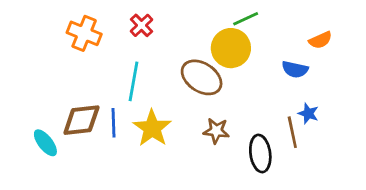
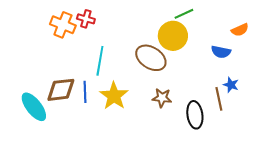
red cross: (141, 25) -> (86, 19), moved, turned -30
cyan ellipse: (45, 143) -> (34, 107), size x1.4

